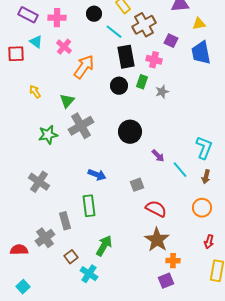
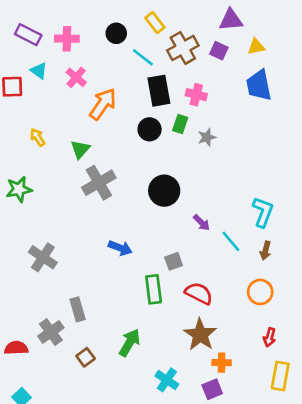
purple square: (171, 41) -> (219, 51), moved
green star: (48, 135) -> (19, 189), moved
green rectangle: (89, 206) -> (154, 289), moved
cyan cross: (89, 274) -> (167, 380), moved

